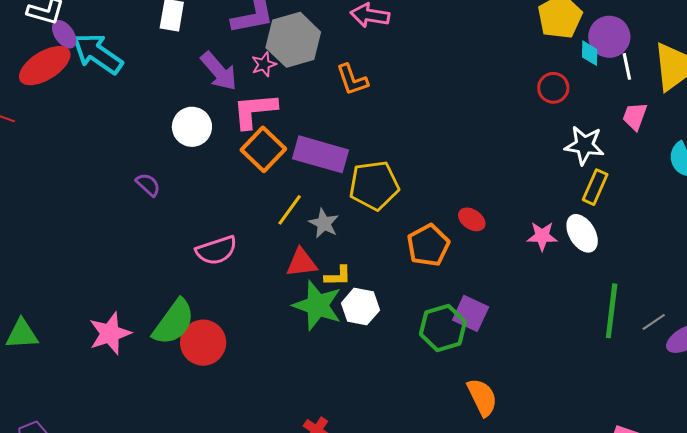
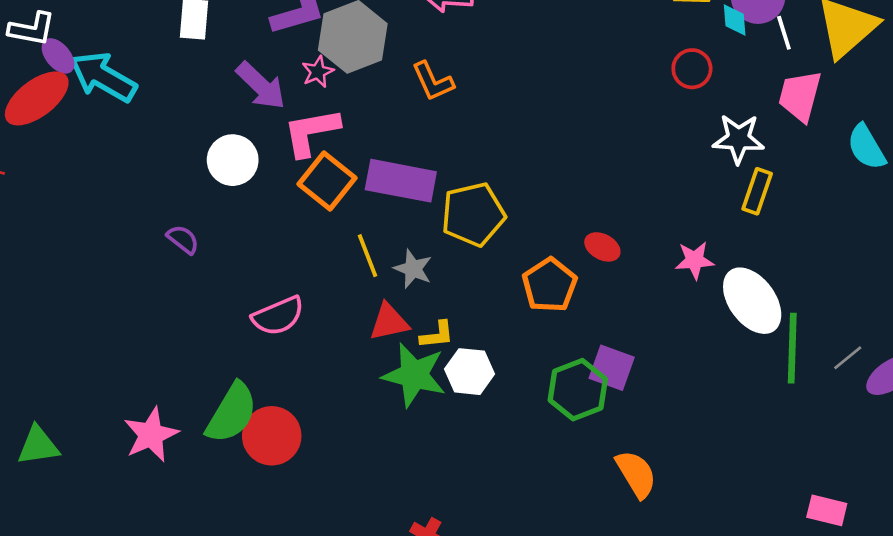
pink trapezoid: (635, 116) -> (800, 96), size x1.4
yellow line: (290, 210) -> (367, 256), turned -52
white ellipse: (582, 233) -> (752, 301), moved, size x1.4

